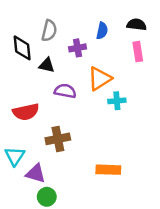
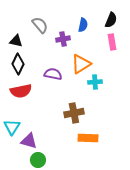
black semicircle: (137, 25) -> (111, 20), turned 105
gray semicircle: (49, 31) -> (40, 25), turned -54
black diamond: (22, 48) -> (18, 64), moved, turned 30
black triangle: (47, 65) -> (16, 41), moved
brown cross: (58, 139) -> (74, 113), moved

